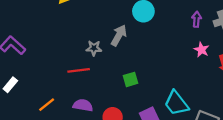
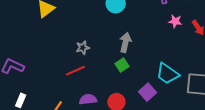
gray arrow: (119, 35) -> (125, 42), moved

